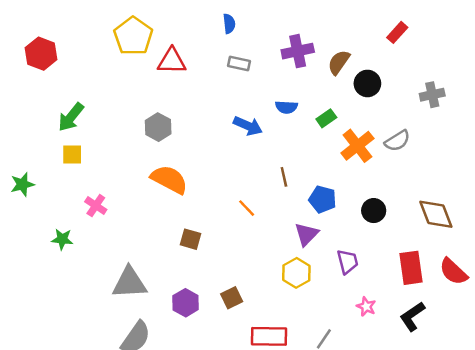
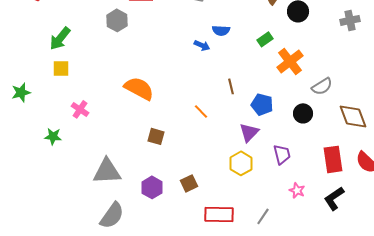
blue semicircle: (286, 107) -> (221, 30), moved
blue arrow: (248, 126) -> (202, 45), size x0.7
gray hexagon: (158, 127) -> (117, 20), moved
gray semicircle: (397, 141) -> (322, 86), moved

